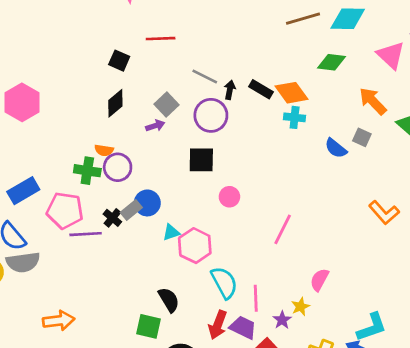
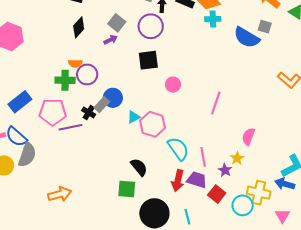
blue semicircle: (336, 148) -> (247, 37), size x1.5
gray semicircle: (23, 262) -> (27, 155), turned -55

